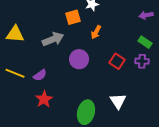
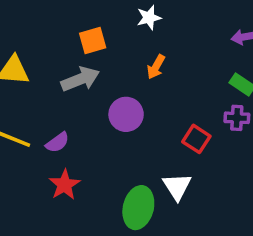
orange square: (73, 17) -> (93, 40), moved
red square: (117, 61) -> (196, 139), moved
white triangle: (118, 101) -> (177, 186), moved

